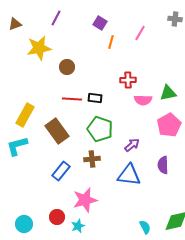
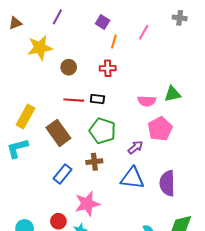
red cross: (128, 80) -> (108, 68), moved
pink pentagon: (169, 125) -> (160, 129), moved
purple semicircle: (163, 165) -> (167, 183), moved, size x1.4

